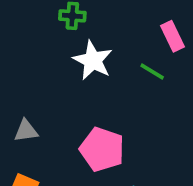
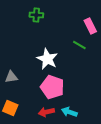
white star: (93, 60) -> (47, 59), moved

